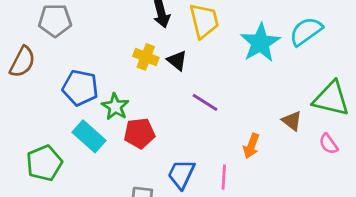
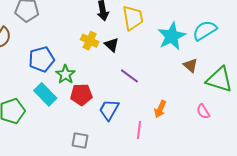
blue pentagon: (80, 88) -> (42, 59), turned -30
brown triangle: (292, 121) -> (190, 65), moved
pink semicircle: (328, 144) -> (203, 111), moved
blue trapezoid: (181, 174) -> (109, 110), moved

